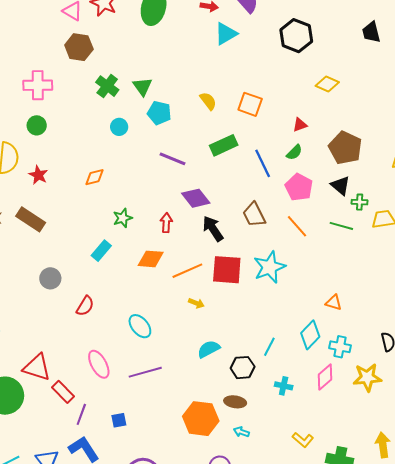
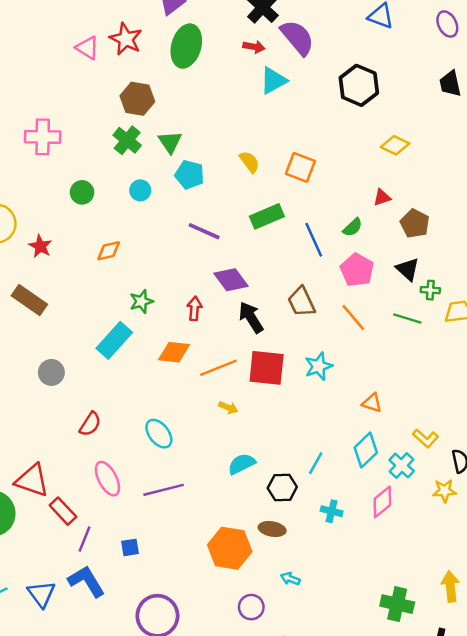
brown hexagon: (79, 47) -> (137, 99), moved
green circle: (37, 125) -> (82, 192), moved
red triangle: (300, 125) -> (382, 197), moved
brown pentagon: (345, 148) -> (415, 224), size x0.7
cyan rectangle: (101, 251) -> (114, 340), size x1.4
cyan star: (270, 267) -> (319, 366), size x0.7
orange triangle: (334, 303) -> (372, 403), moved
red semicircle: (85, 306) -> (90, 424), moved
cyan cross: (340, 347) -> (402, 465), turned 30
yellow star: (367, 377) -> (444, 491), moved, size x0.7
cyan arrow: (241, 432) -> (290, 579), moved
yellow L-shape: (303, 440) -> (426, 438), moved

